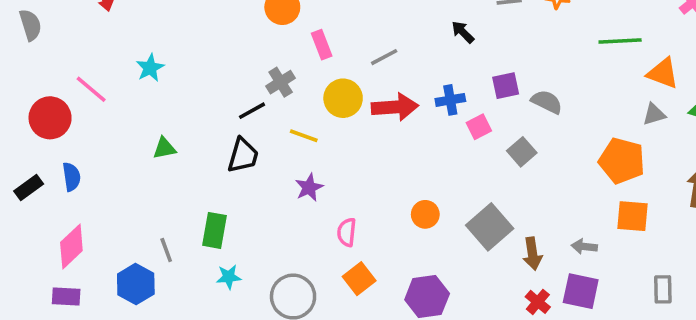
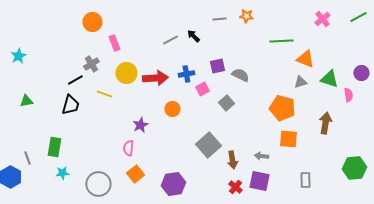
gray line: (384, 57) -> (170, 40), moved
purple star: (309, 188) -> (140, 125), moved
orange circle: (425, 214) -> (172, 109), moved

